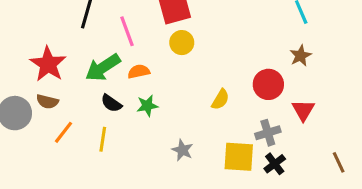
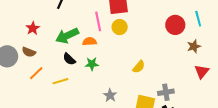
pink line: (127, 31) -> (98, 21), moved
red star: (48, 64) -> (33, 28), size x0.6
red circle: (268, 84) -> (175, 25), moved
red triangle: (303, 110) -> (202, 72), moved
yellow line: (103, 139) -> (60, 81), turned 56

